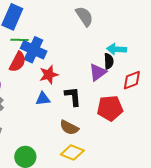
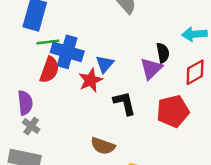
cyan arrow: (117, 49) -> (194, 34), moved
blue triangle: (43, 99) -> (105, 64), moved, turned -35
brown semicircle: (69, 128) -> (103, 146), moved

